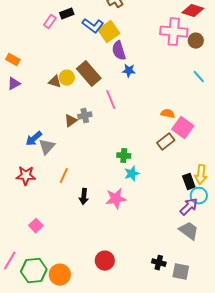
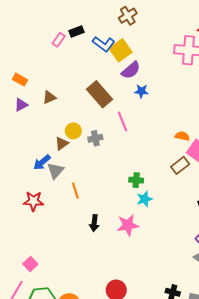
purple semicircle: (119, 51) -> (131, 70), turned -114
yellow circle: (67, 78) -> (73, 131), moved
brown triangle: (55, 82) -> (49, 97), moved, turned -40
brown triangle: (71, 121) -> (62, 143), moved
orange line: (64, 176) -> (75, 191), moved, turned -42
pink square: (36, 226) -> (30, 264), moved

